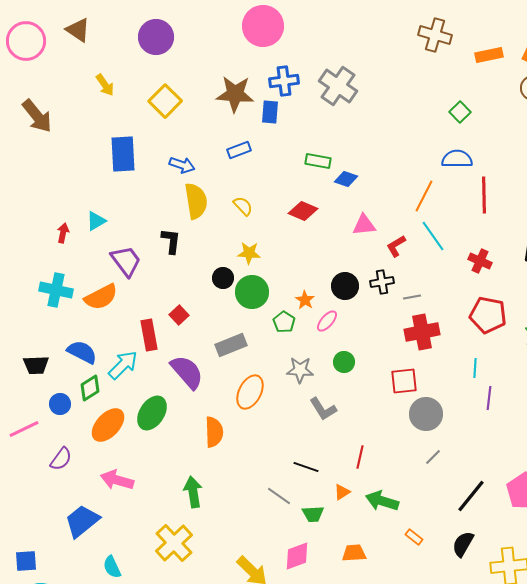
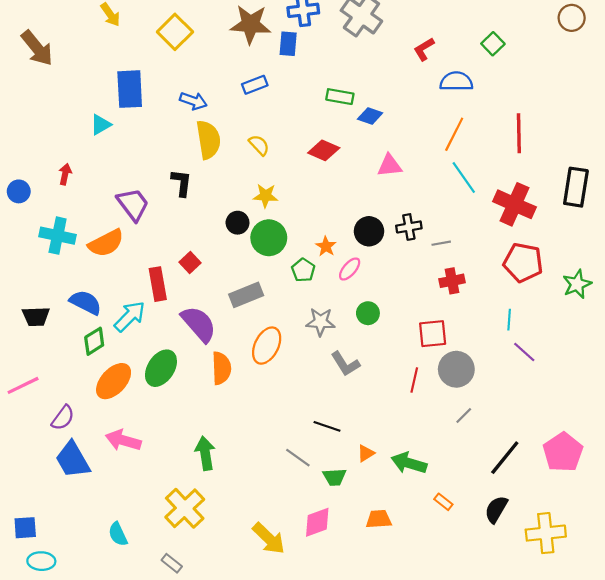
blue semicircle: (457, 159) -> (456, 81), moved
cyan triangle: (96, 221) -> (101, 125), moved
red L-shape: (396, 246) -> (424, 49), moved
red cross: (480, 261) -> (515, 204), size x1.6
red cross: (422, 332) -> (452, 281), size x0.7
purple line: (489, 398) -> (524, 352), turned -55
blue circle: (60, 404) -> (19, 191), moved
orange semicircle: (214, 432) -> (221, 368), moved
red line: (360, 457) -> (414, 380), moved
blue trapezoid: (82, 521) -> (73, 460), moved, turned -81

